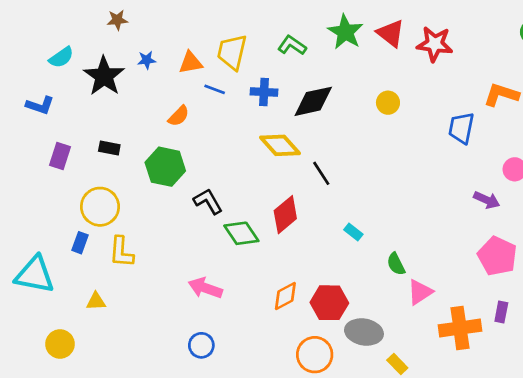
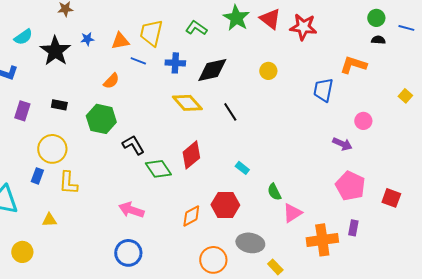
black line: (321, 173) -> (230, 112), moved
red hexagon: (329, 303) -> (225, 205), moved
blue circle: (201, 345) -> (128, 253), size x1.4

